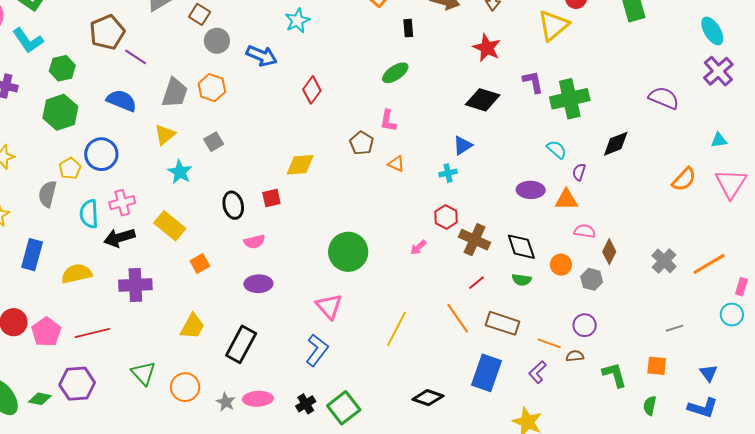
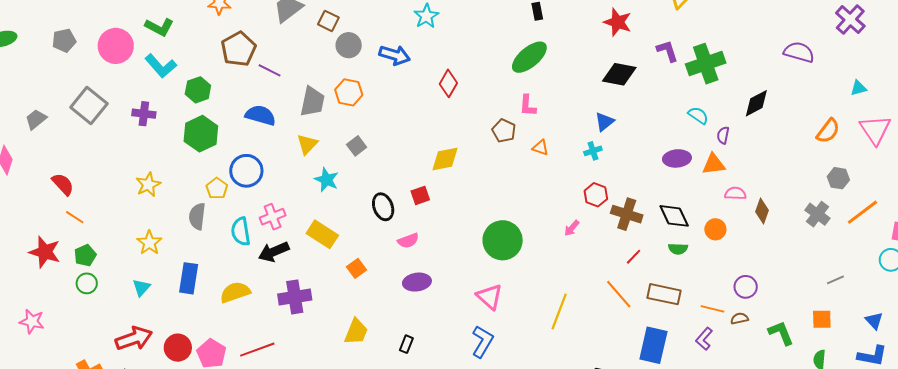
green ellipse: (395, 73) -> (529, 57), size x1.4
gray hexagon: (592, 279) -> (838, 178), moved
black rectangle: (241, 344) -> (406, 344), size x0.5

